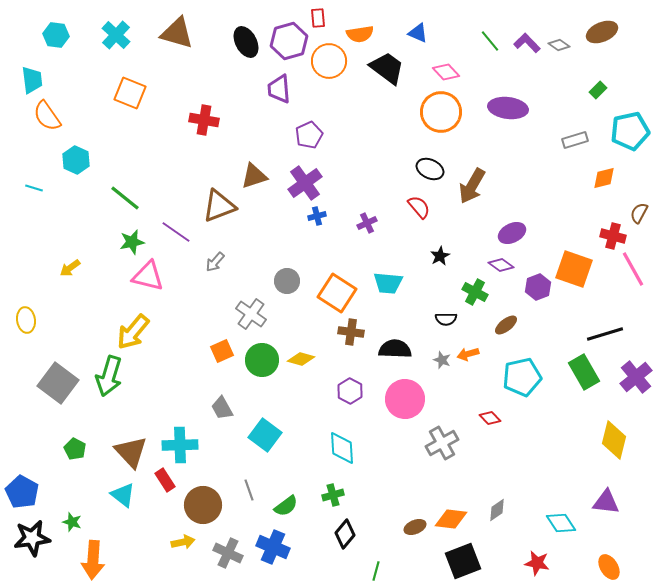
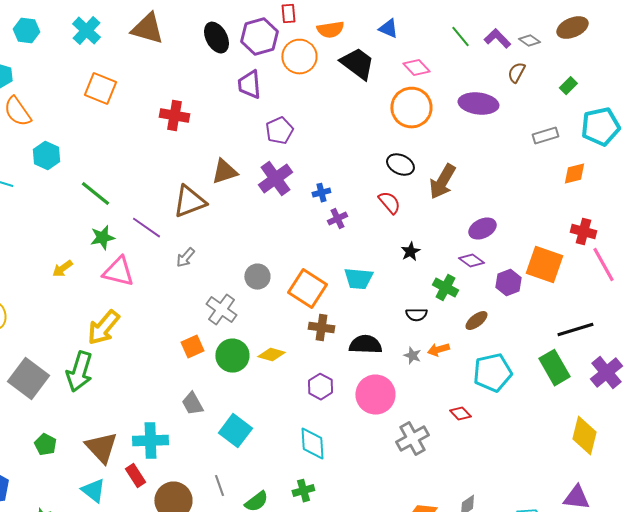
brown semicircle: (639, 213) -> (516, 73), moved
blue cross: (317, 216) -> (321, 193), moved
yellow arrow: (70, 268) -> (62, 269), moved

